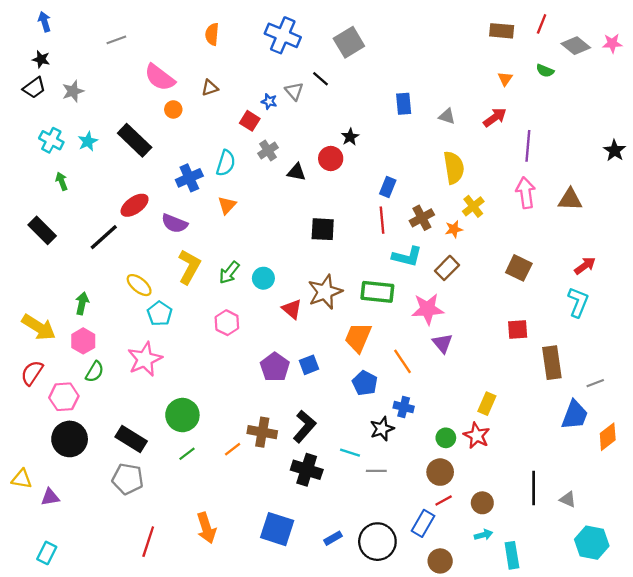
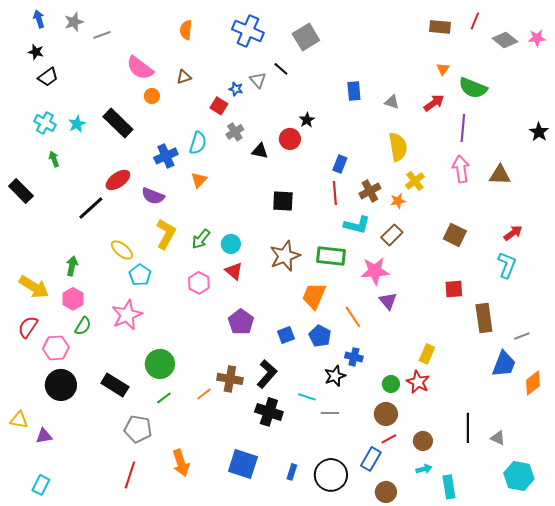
green semicircle: (545, 71) -> (473, 88), moved, size x1.8
black trapezoid: (34, 88) -> (48, 77), moved
gray star: (73, 91) -> (74, 22), moved
black rectangle: (42, 230) -> (21, 191), moved
red triangle: (292, 309) -> (234, 271), moved
blue square: (309, 365) -> (286, 335), moved
gray pentagon: (128, 479) -> (138, 429), moved
blue rectangle: (333, 538) -> (292, 472), turned -42

